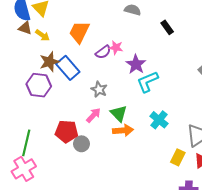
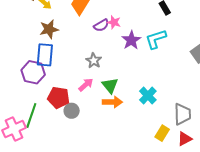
blue rectangle: (68, 68) -> (45, 55), moved, turned 40
cyan L-shape: (147, 82) -> (156, 39), moved
purple hexagon: (39, 85) -> (33, 72), moved
green line: (26, 143) -> (31, 116), moved

